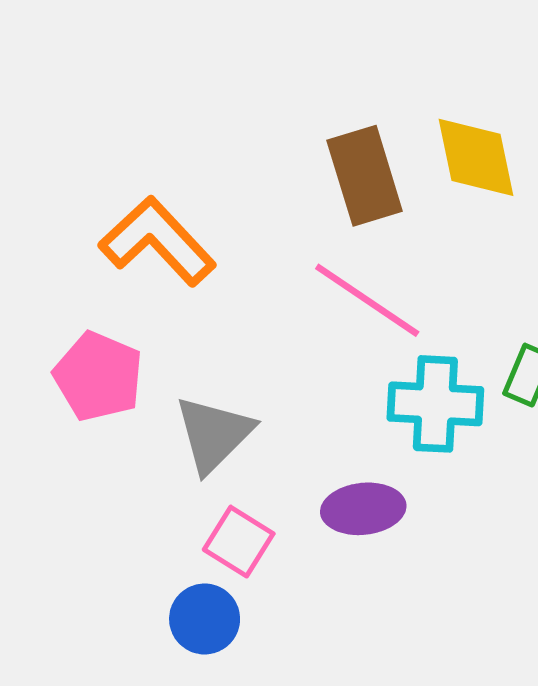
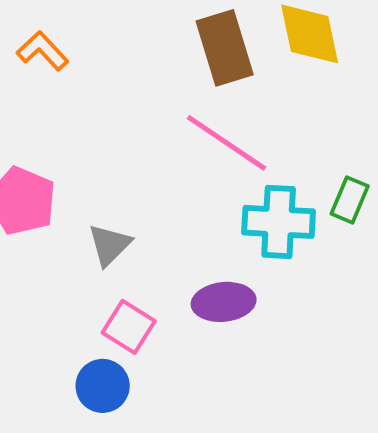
orange L-shape: (157, 241) -> (43, 51), moved, size x0.6
gray triangle: (214, 434) -> (110, 245), size x0.7

